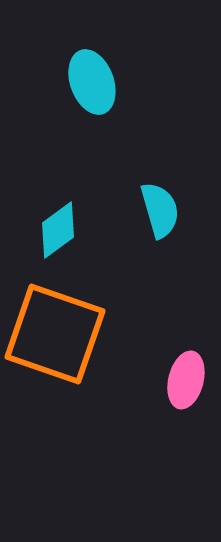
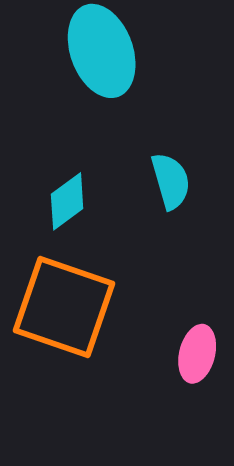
cyan ellipse: (92, 82) -> (102, 51), size x1.4

